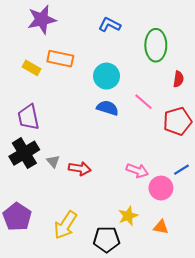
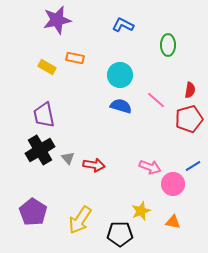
green ellipse: (156, 45) -> (168, 45), size x0.7
orange rectangle: (60, 59) -> (75, 58), size x0.7
red semicircle: (178, 79) -> (190, 90), moved

